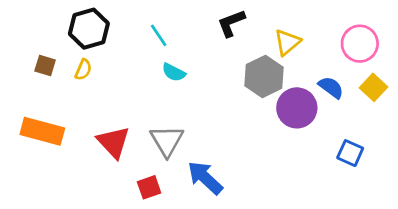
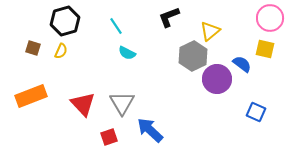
pink circle: (360, 44) -> (270, 18), moved
yellow square: (373, 87) -> (265, 49), moved, turned -30
orange rectangle: (42, 131) -> (31, 96), turned -36

